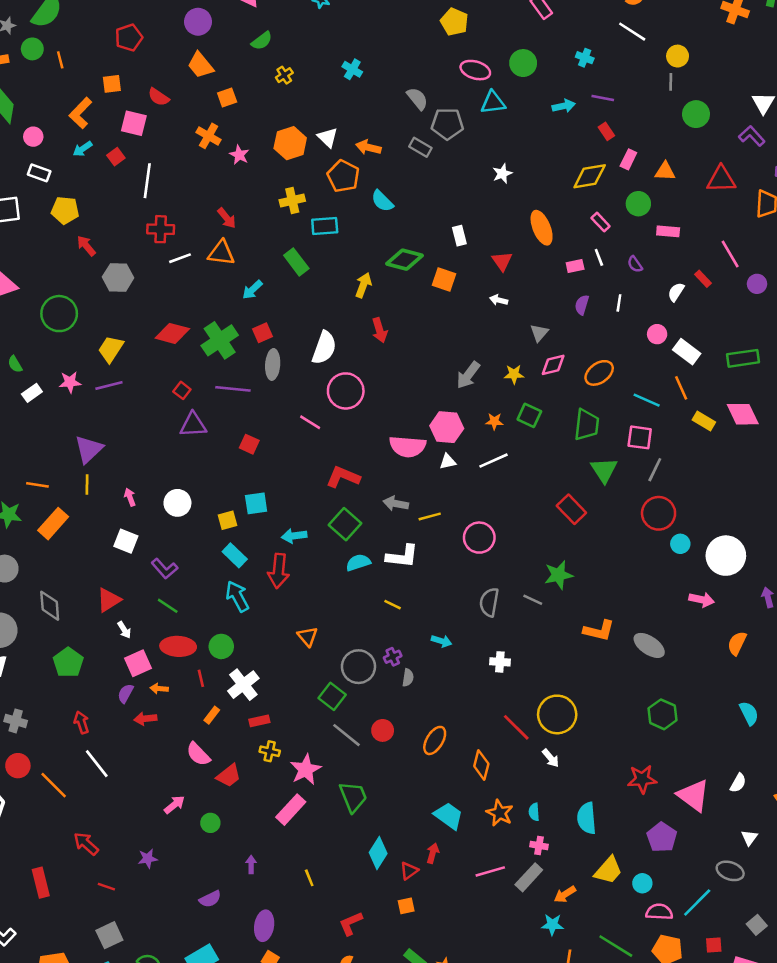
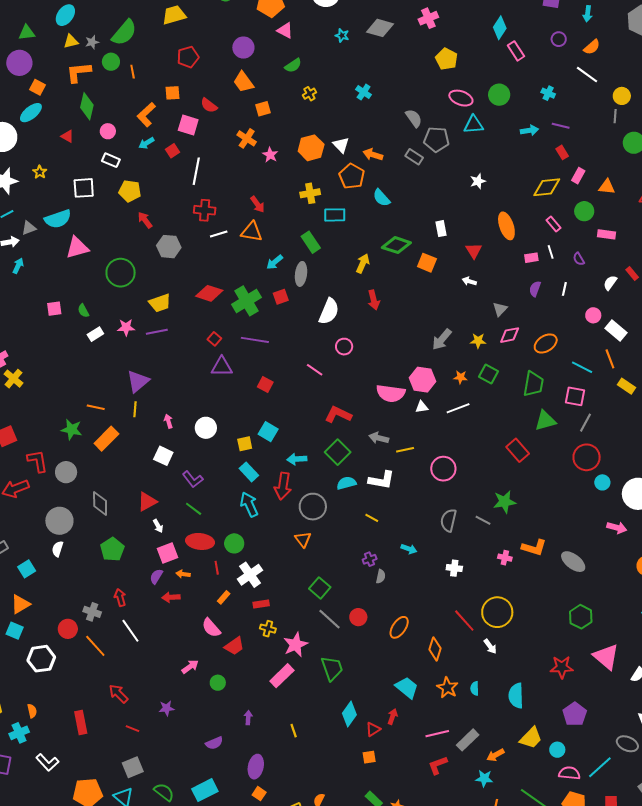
yellow trapezoid: (111, 349) -> (160, 303), turned -145
gray ellipse: (273, 364) -> (301, 274), moved
pink circle: (346, 391) -> (344, 347), size x0.6
green triangle: (604, 470) -> (545, 421), turned 45
cyan square: (256, 503) -> (268, 432), turned 36
gray circle: (358, 667) -> (313, 507), moved
gray cross: (16, 721) -> (92, 612), moved
pink triangle: (693, 795) -> (606, 657), moved
pink cross: (539, 846) -> (505, 558), moved
red L-shape: (351, 923) -> (438, 765), moved

